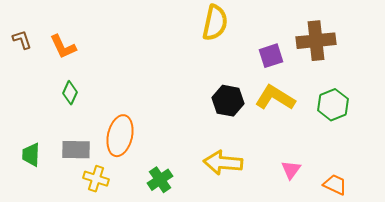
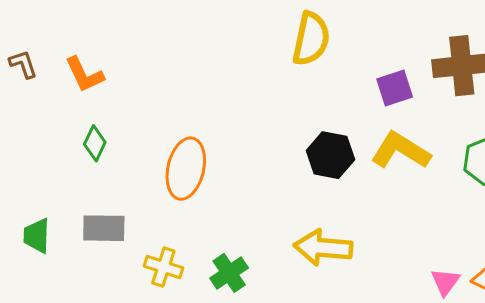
orange ellipse: (120, 136) -> (186, 169), moved
pink triangle: (291, 170) -> (445, 282), moved
yellow cross: (96, 179) -> (163, 267), moved

